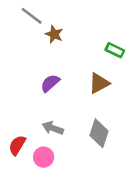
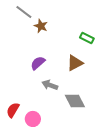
gray arrow: (53, 128) -> (50, 85), moved
gray diamond: (99, 133) -> (75, 101), turned -45

